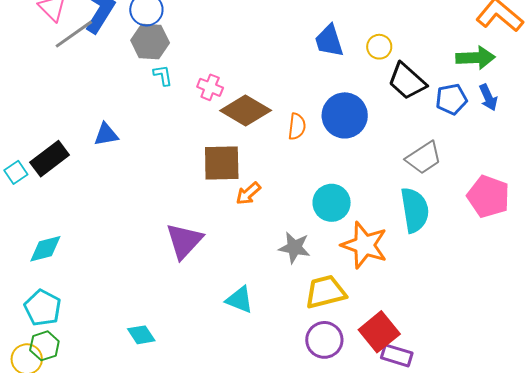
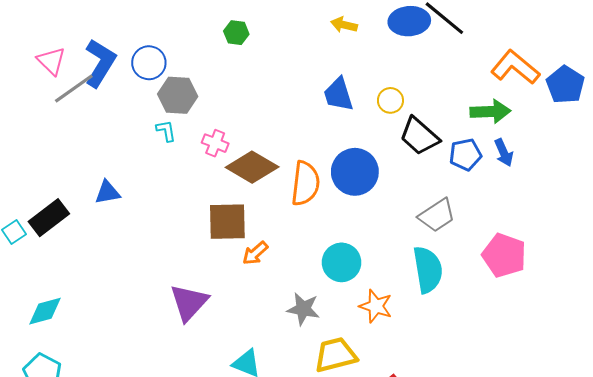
gray hexagon: (150, 42) -> (178, 95), moved
orange semicircle: (297, 126) -> (305, 183), size x1.6
orange star: (364, 245) -> (376, 306), size x0.7

